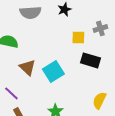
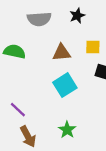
brown triangle: (27, 67) -> (62, 53), moved, turned -48

